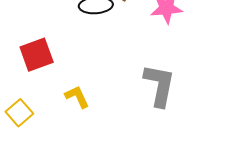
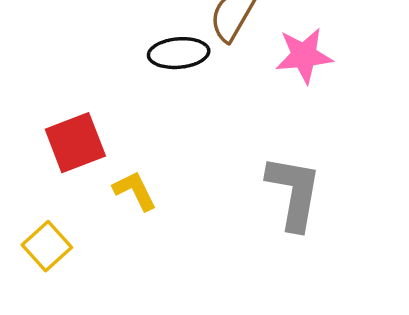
yellow L-shape: (77, 97) -> (135, 191), moved

